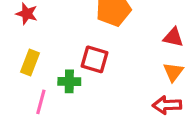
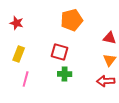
green cross: (69, 81) -> (65, 74), moved

